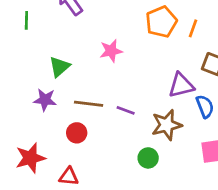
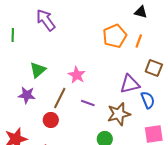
pink star: (111, 51) -> (77, 75), moved, turned -30
brown line: (89, 104) -> (60, 98), turned -70

